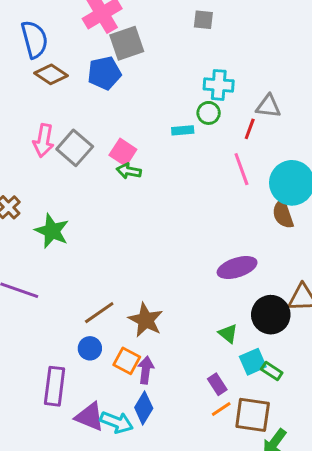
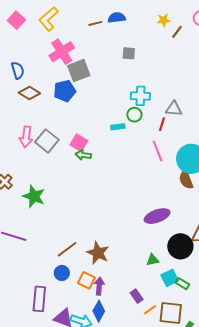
blue semicircle: (34, 39) -> (18, 70), size x0.7
green triangle: (228, 334) -> (153, 260), turned -48
purple rectangle: (217, 384) -> (137, 296), moved

